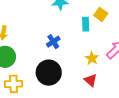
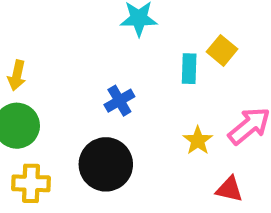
red triangle: (91, 80) -> (229, 189), moved, turned -32

